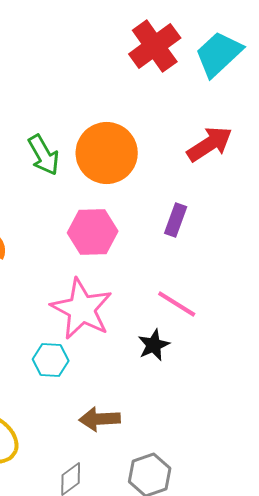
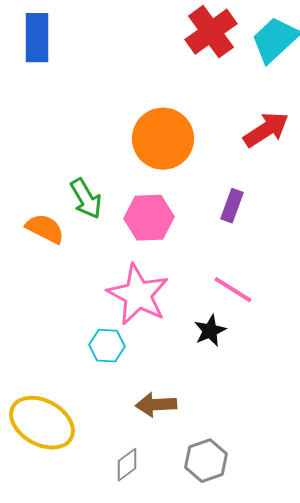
green arrow: (44, 155) -> (86, 199), moved

